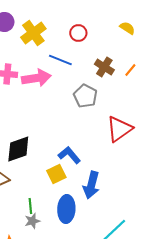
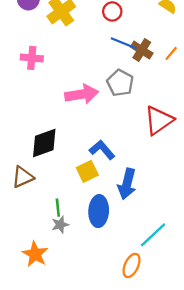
blue line: (60, 60) -> (124, 43), moved
pink arrow: (36, 78) -> (82, 94), moved

